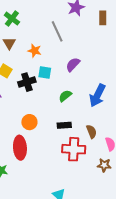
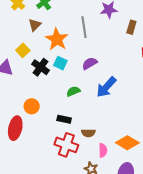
orange star: (35, 51) -> (57, 39), size x1.6
black cross: (27, 82) -> (41, 67), turned 36
blue arrow: (97, 95) -> (106, 87), moved
brown semicircle: (91, 132) -> (88, 133), turned 96

